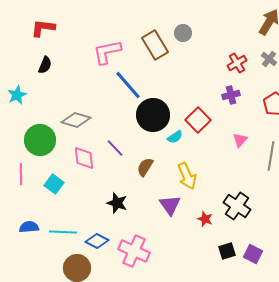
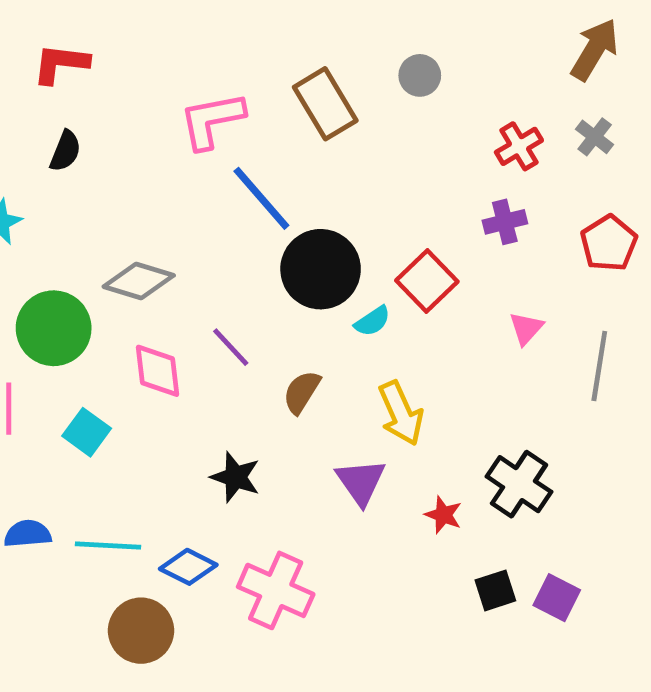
gray circle: (183, 33) -> (420, 75), moved

